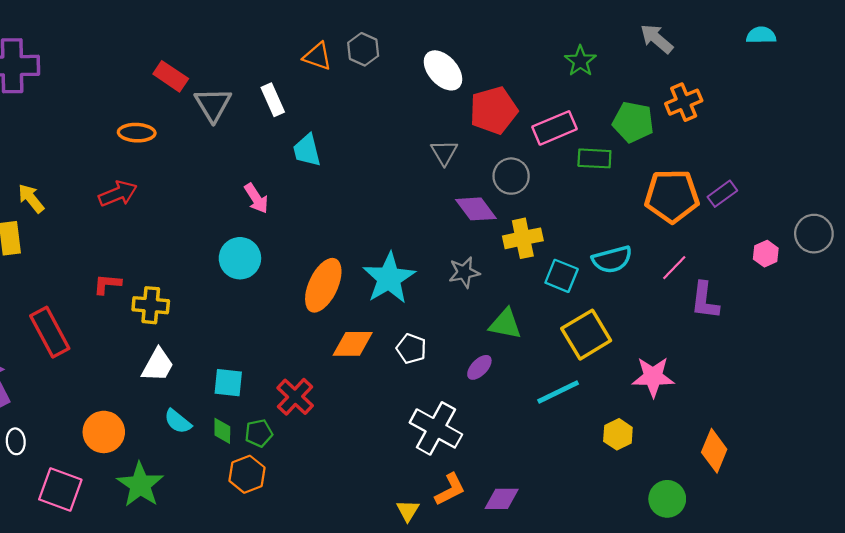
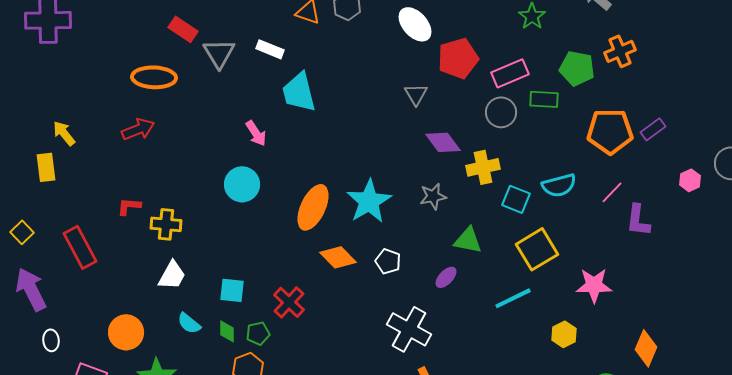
white rectangle: (273, 100) -> (270, 49), turned -44
orange ellipse: (137, 133) -> (154, 77), size x1.4
cyan trapezoid: (307, 150) -> (299, 92), size x1.4
gray circle: (511, 176) -> (501, 112), moved
orange diamond: (353, 344) -> (338, 257), turned 45

